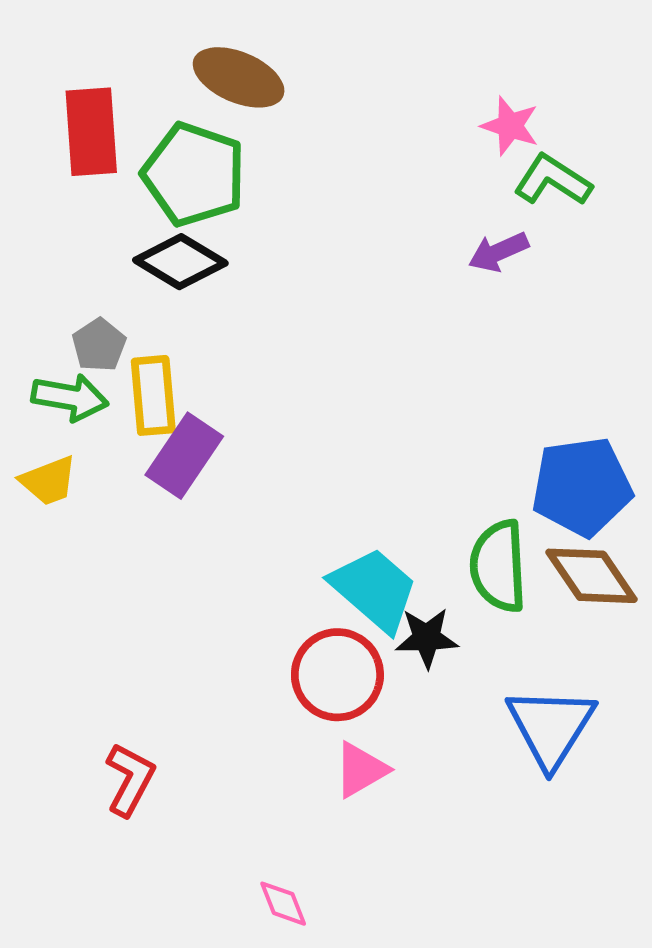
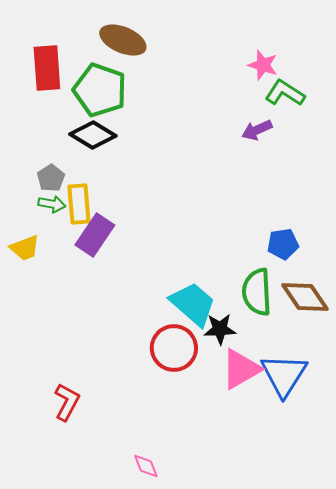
green arrow: (70, 397) -> (52, 204), moved, size x0.7
blue pentagon: (582, 487) -> (283, 244), moved, size x0.6
pink triangle: (361, 770) -> (241, 369), moved, size x1.4

